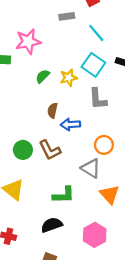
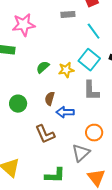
pink star: (28, 41) -> (24, 25), moved
green circle: (23, 150) -> (18, 104), moved
gray triangle: (91, 168) -> (81, 153), turned 42

